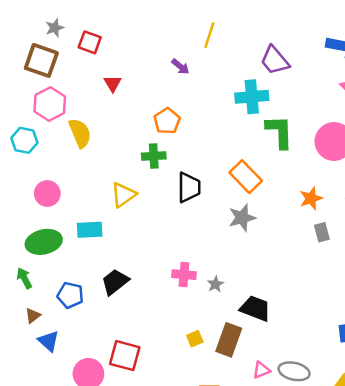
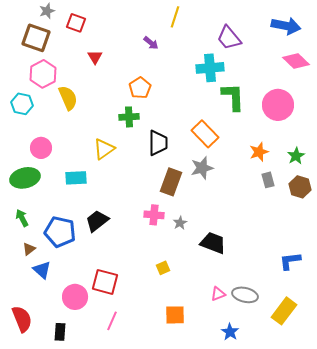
green ellipse: (44, 242) -> (25, 178), moved
blue pentagon: (70, 295) -> (60, 232), size x1.4
brown rectangle: (229, 340) -> (171, 182), moved

